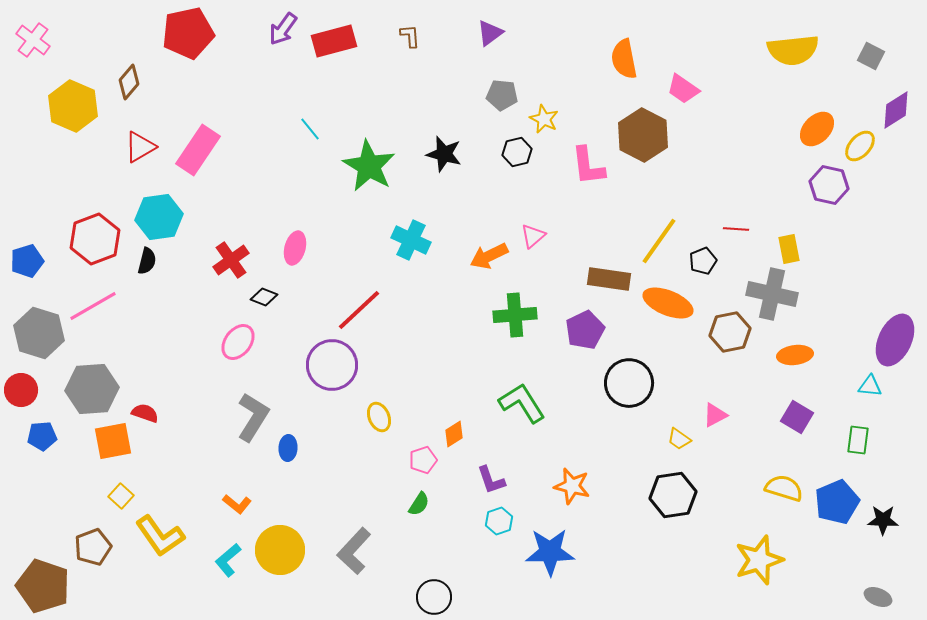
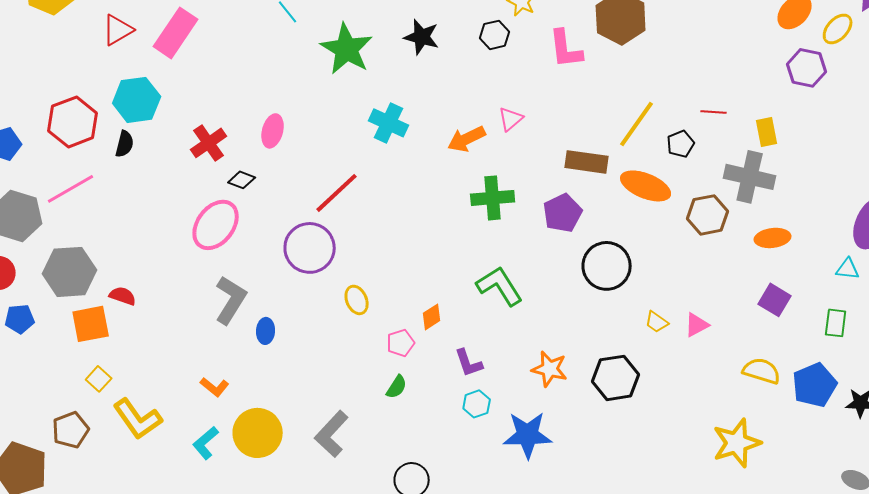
pink ellipse: (238, 342) -> (216, 225), size x1.4
pink triangle: (715, 415) -> (697, 325), moved
black hexagon: (673, 495) -> (616, 378), moved

